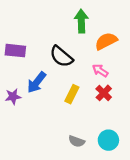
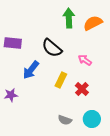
orange semicircle: (106, 41) -> (93, 23), moved
red cross: (104, 93) -> (82, 89), moved
purple star: (13, 97) -> (11, 95), moved

